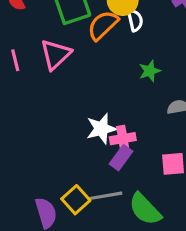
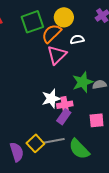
white semicircle: (135, 20) -> (77, 40), moved, turned -88
pink triangle: (56, 54) -> (57, 55), moved
green star: (150, 71) -> (83, 82), moved, size x1.5

